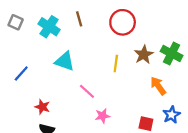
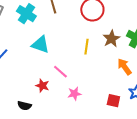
red star: (42, 107) -> (42, 86), moved

